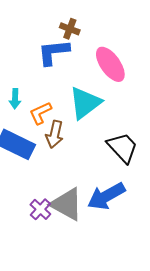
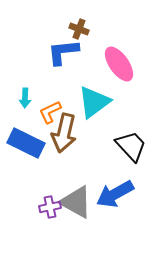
brown arrow: (55, 134) -> (64, 133), size x1.4
purple cross: (40, 209) -> (50, 207), turned 35

